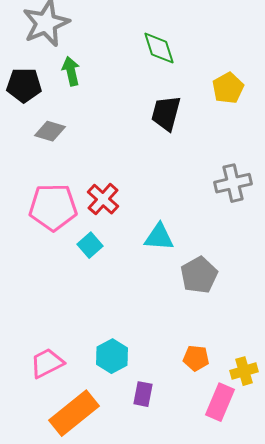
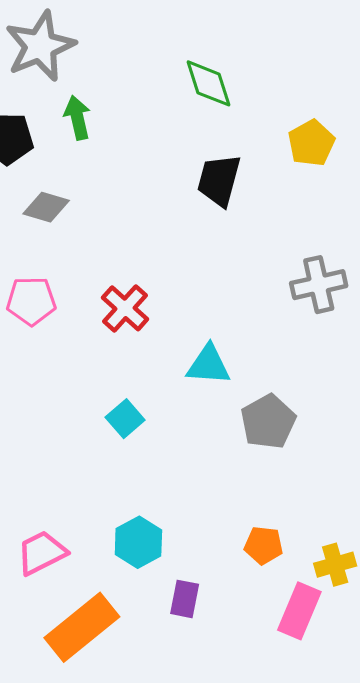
pink pentagon: (53, 207) -> (31, 301), moved, size x0.7
cyan square: (90, 245) -> (125, 419), moved

